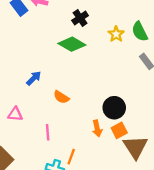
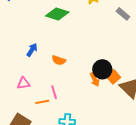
black circle: (114, 108) -> (102, 69), moved
orange line: (71, 157) -> (42, 102), moved, turned 72

